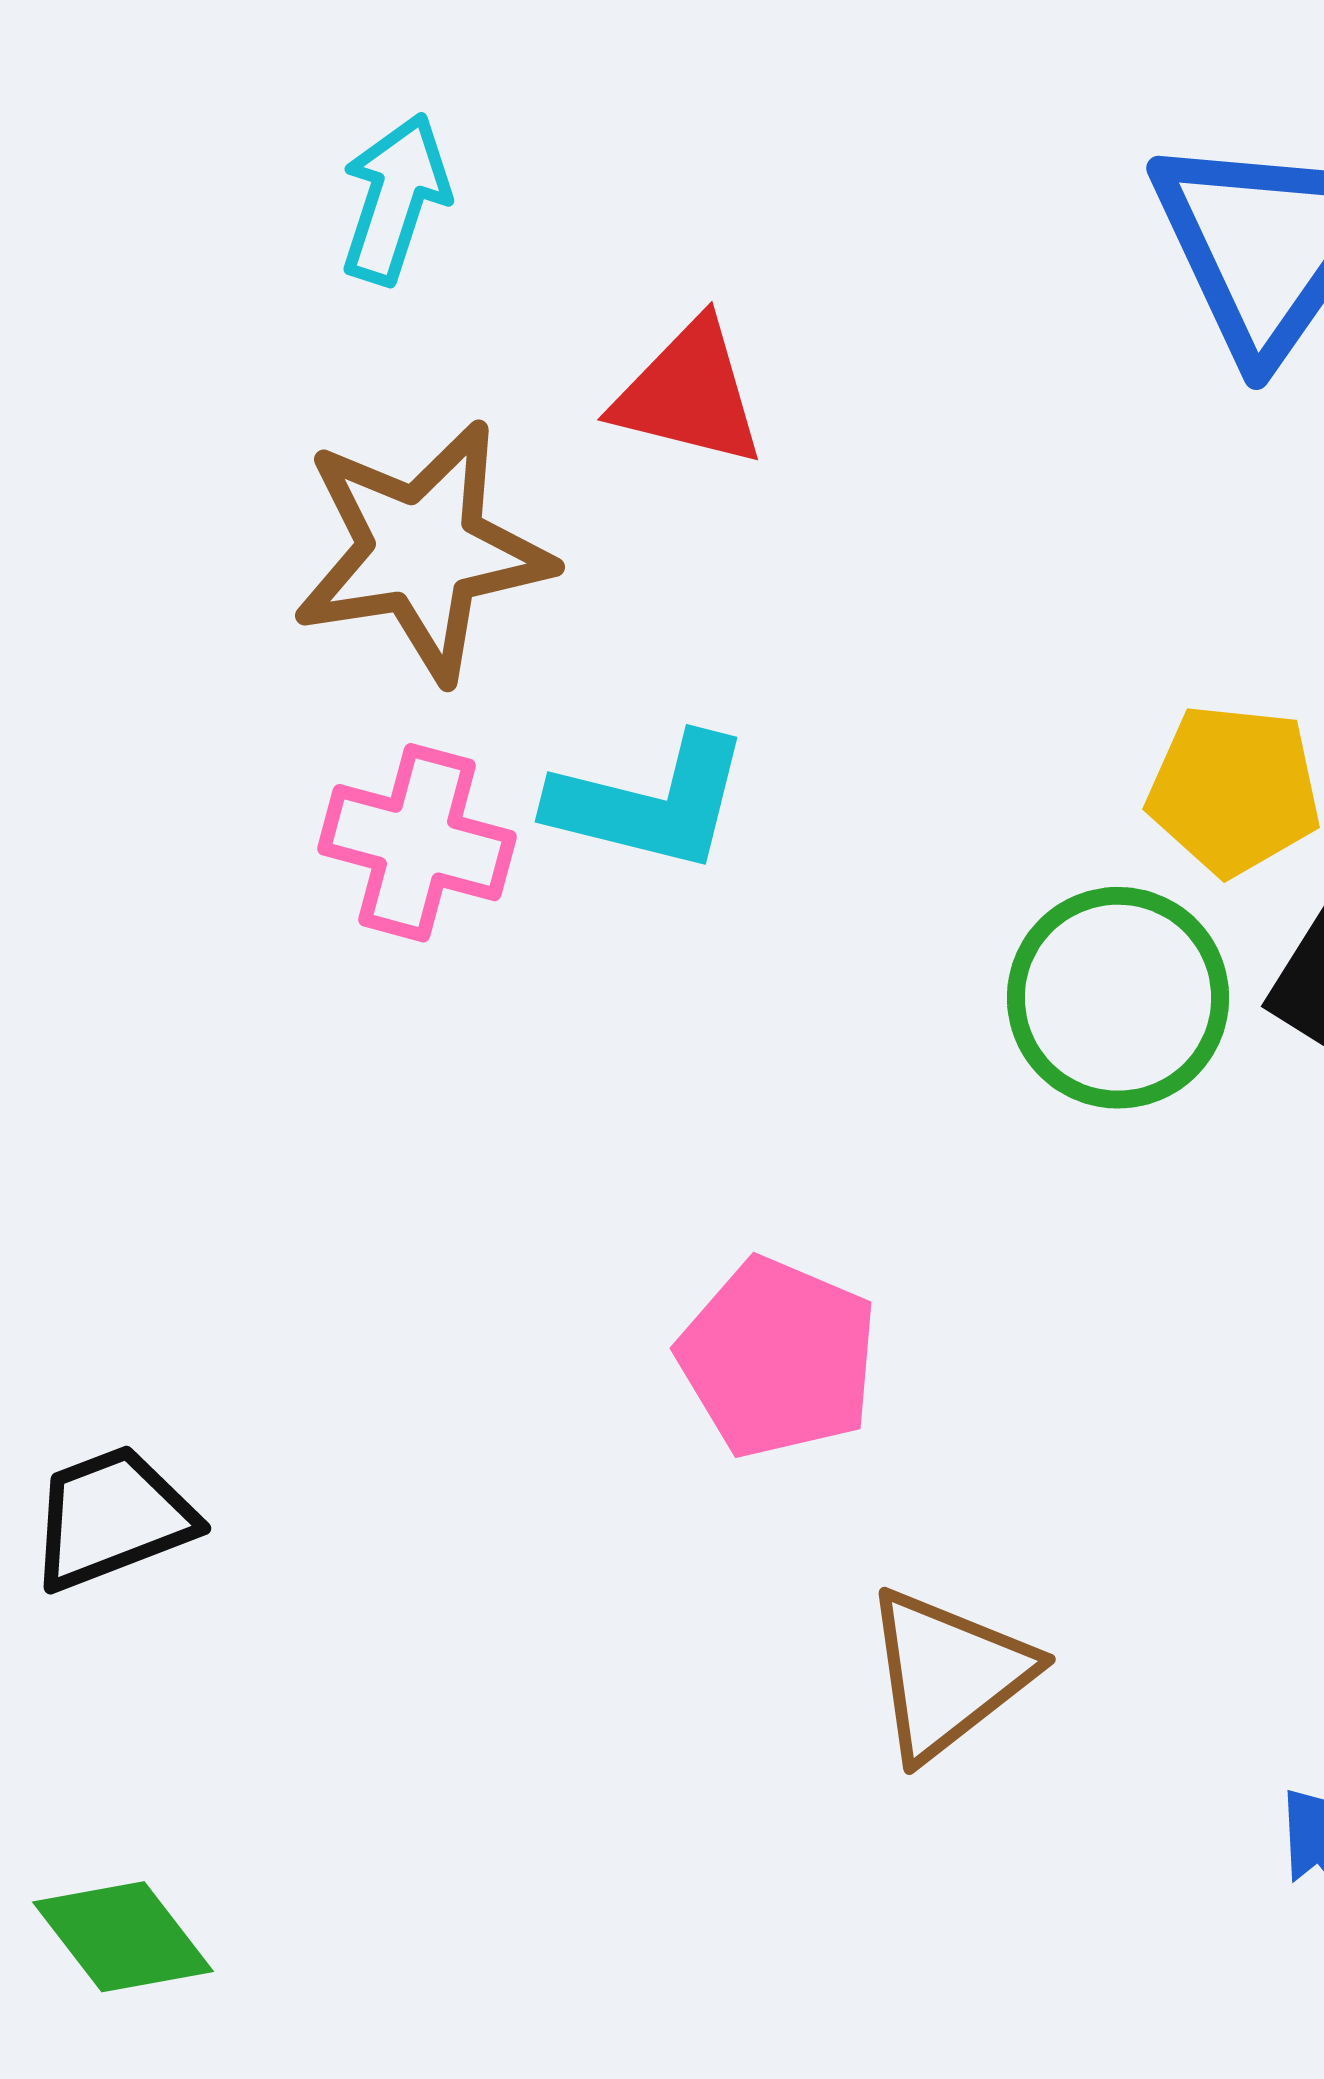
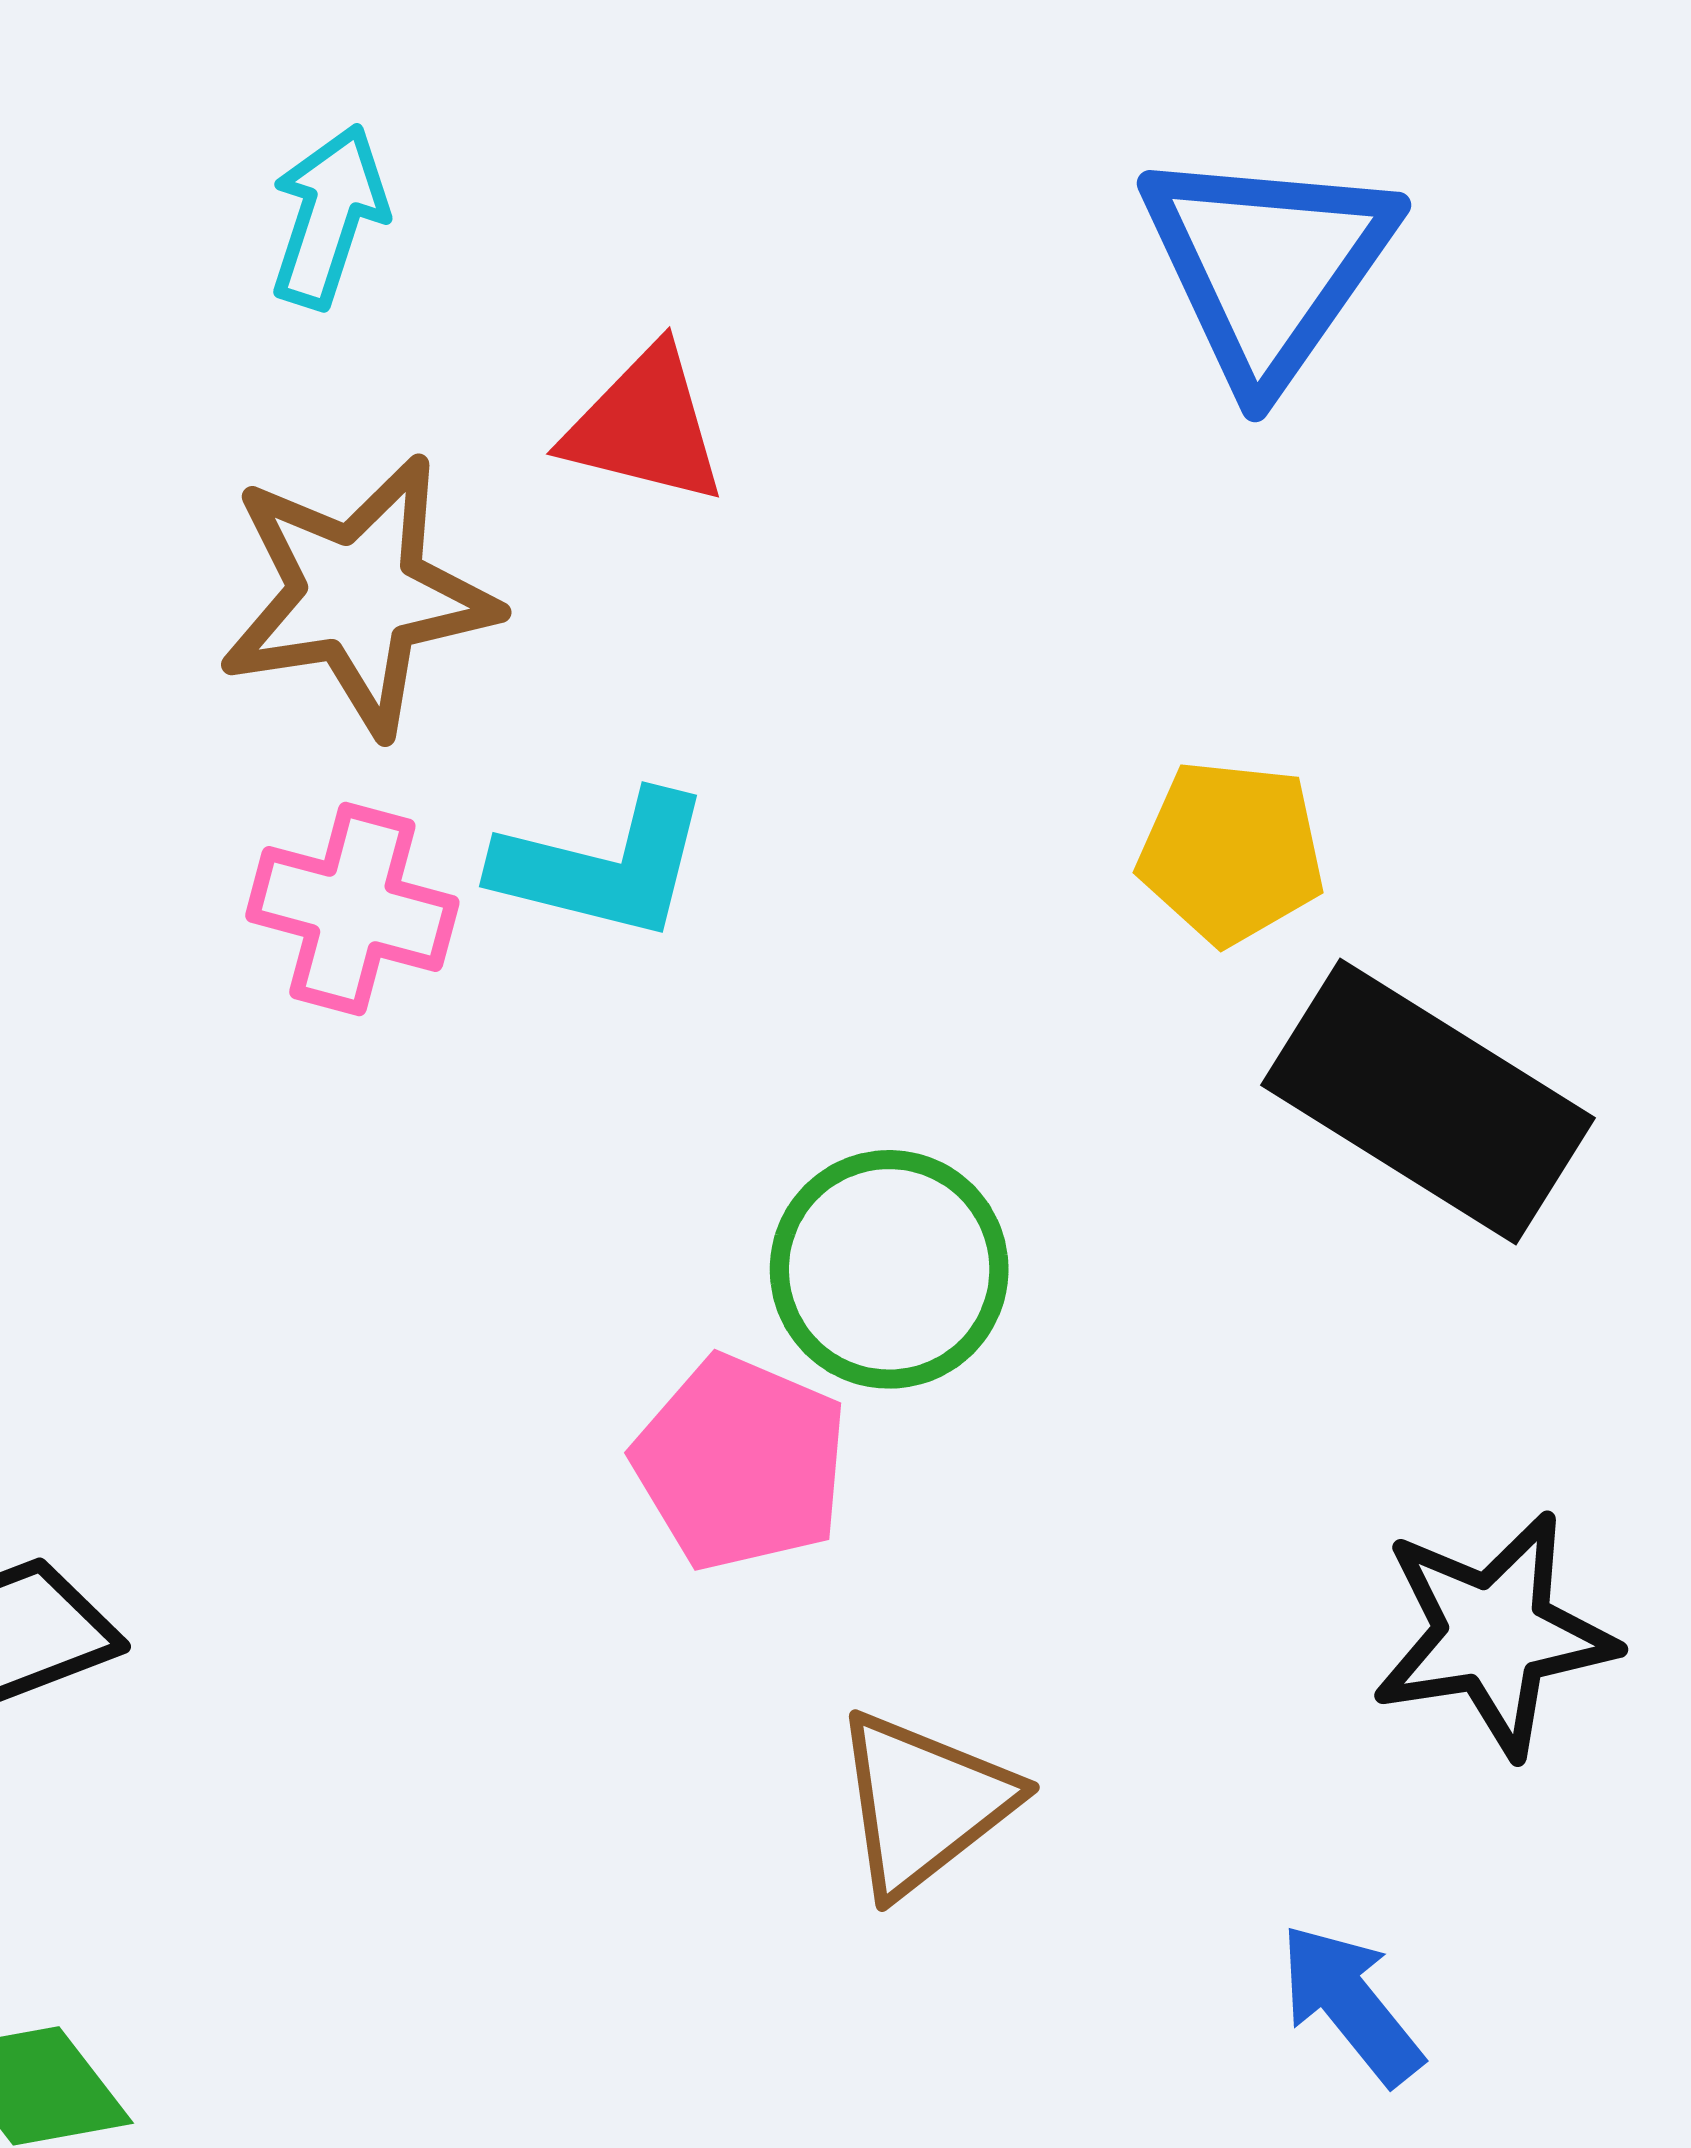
green circle: (1118, 998) -> (889, 1269), moved

